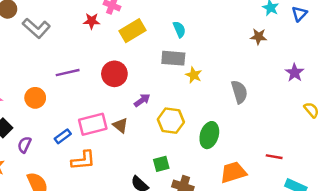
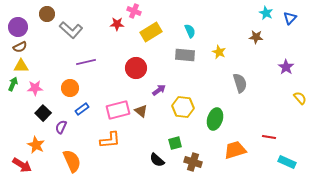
purple line: (68, 73) -> (86, 62), moved
yellow star: (194, 75) -> (219, 52), moved
blue rectangle: (63, 136) -> (82, 109), moved

